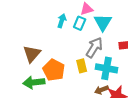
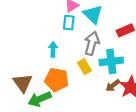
cyan arrow: (62, 21) -> (53, 49), moved
brown triangle: (32, 54) -> (23, 83), moved

